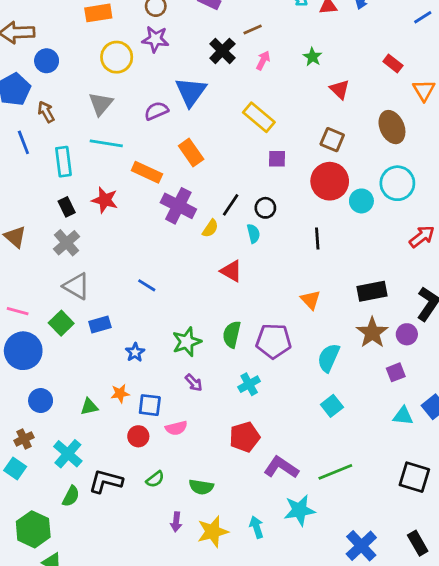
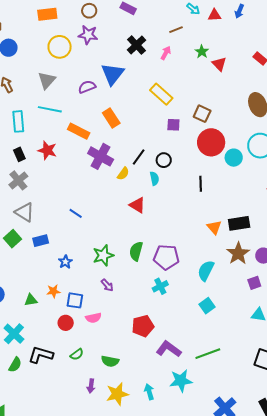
brown line: (253, 29) -> (176, 30), moved
red triangle: (340, 89) -> (219, 64), moved
brown square: (332, 140) -> (202, 114), moved
orange triangle: (311, 300) -> (214, 227), moved
cyan cross: (249, 384) -> (160, 286), moved

